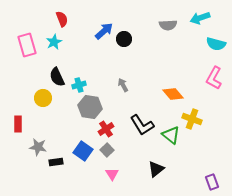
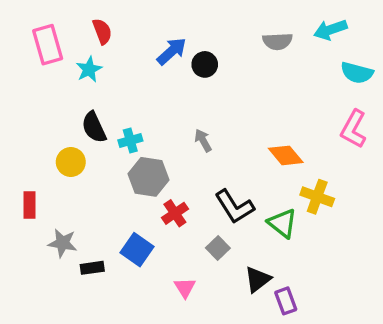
pink rectangle: (27, 45) -> (48, 45), moved
gray square: (107, 150) -> (218, 248), moved
purple rectangle: (212, 182) -> (286, 301), moved

